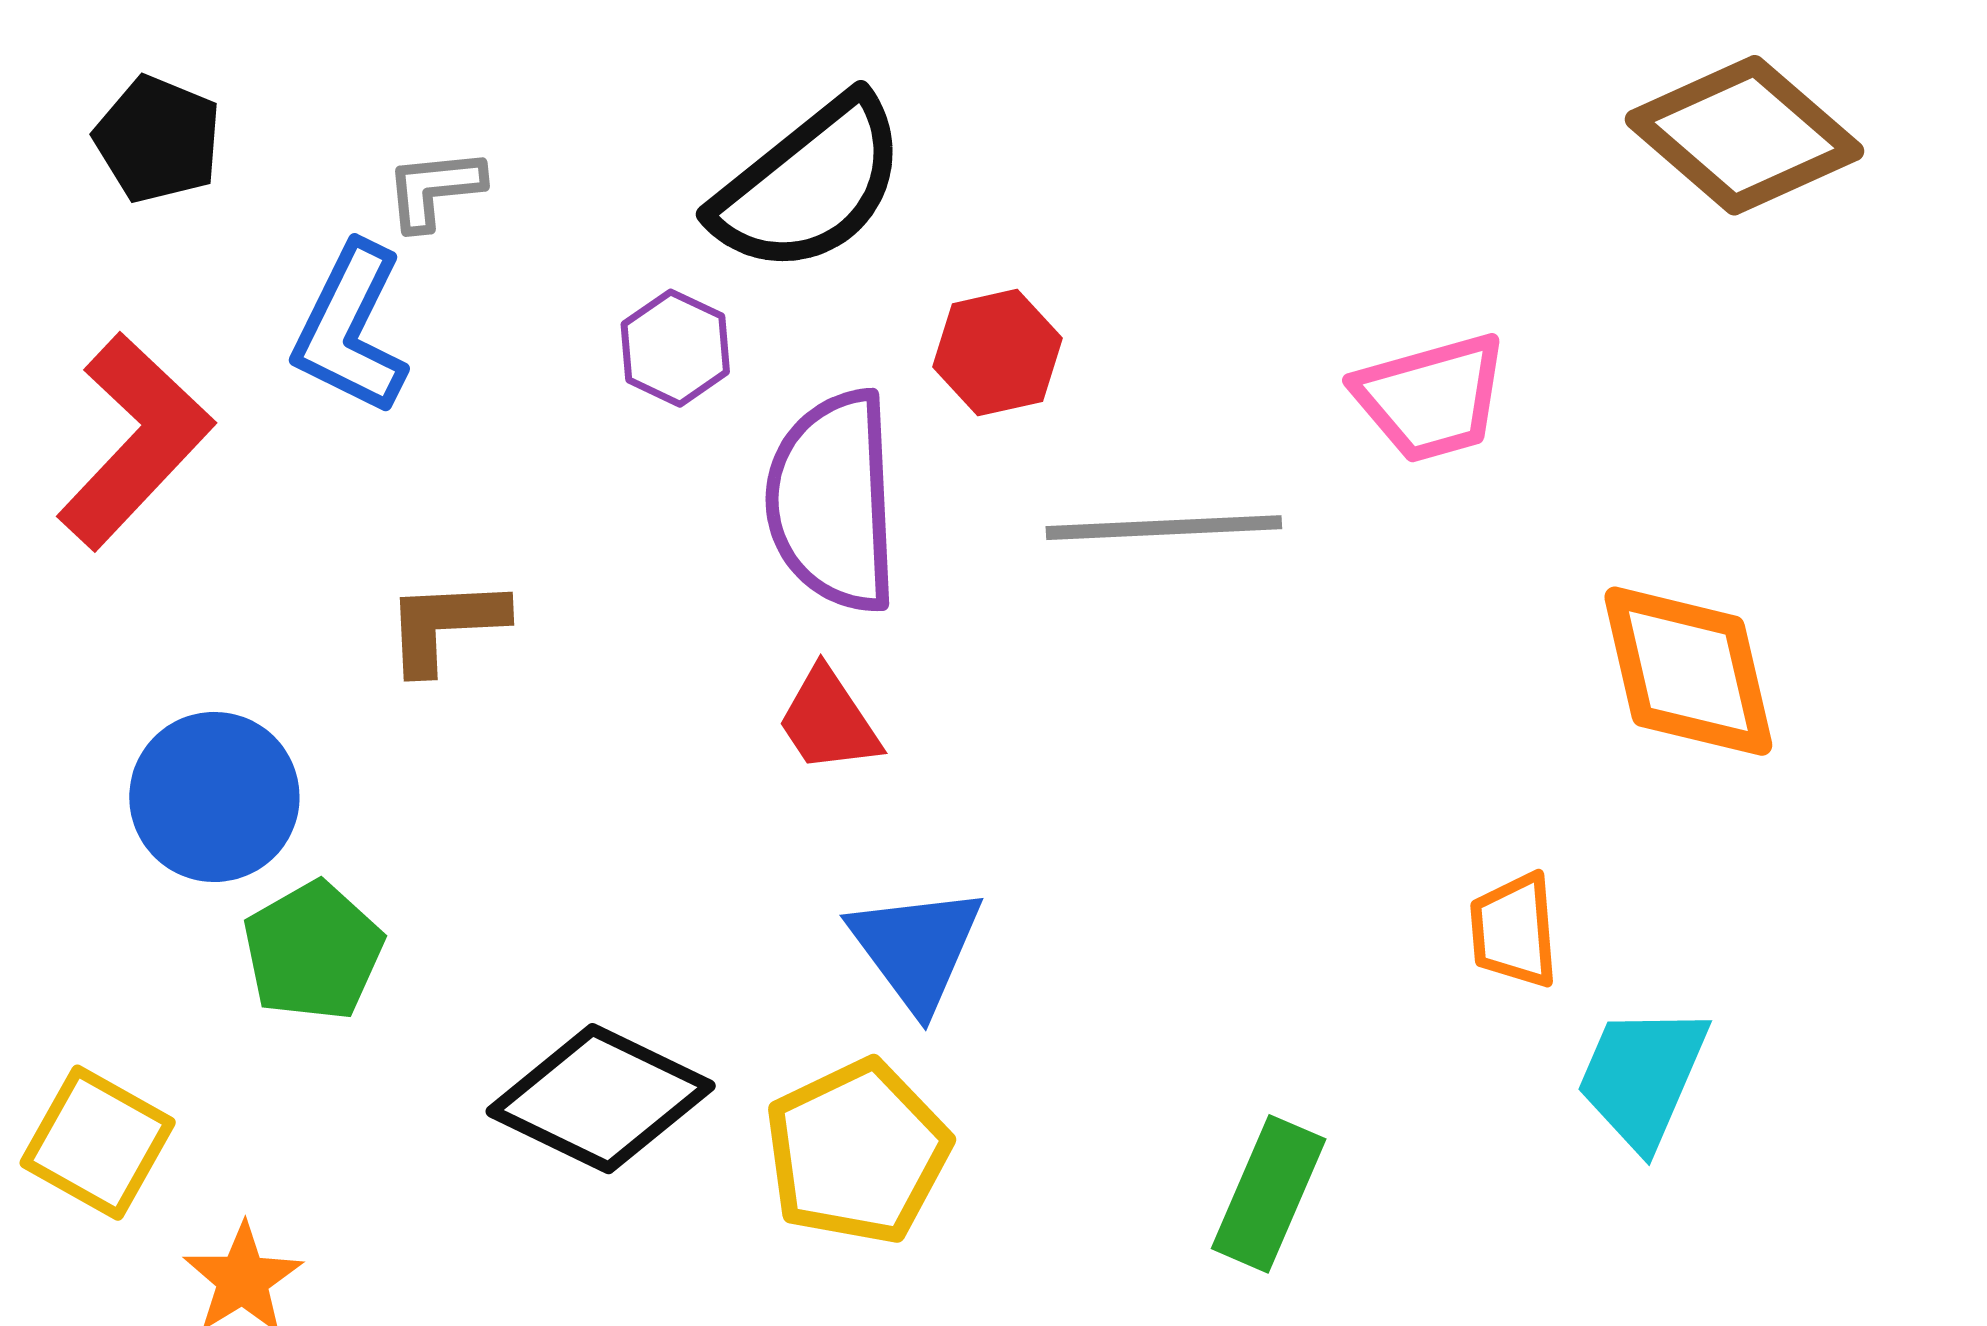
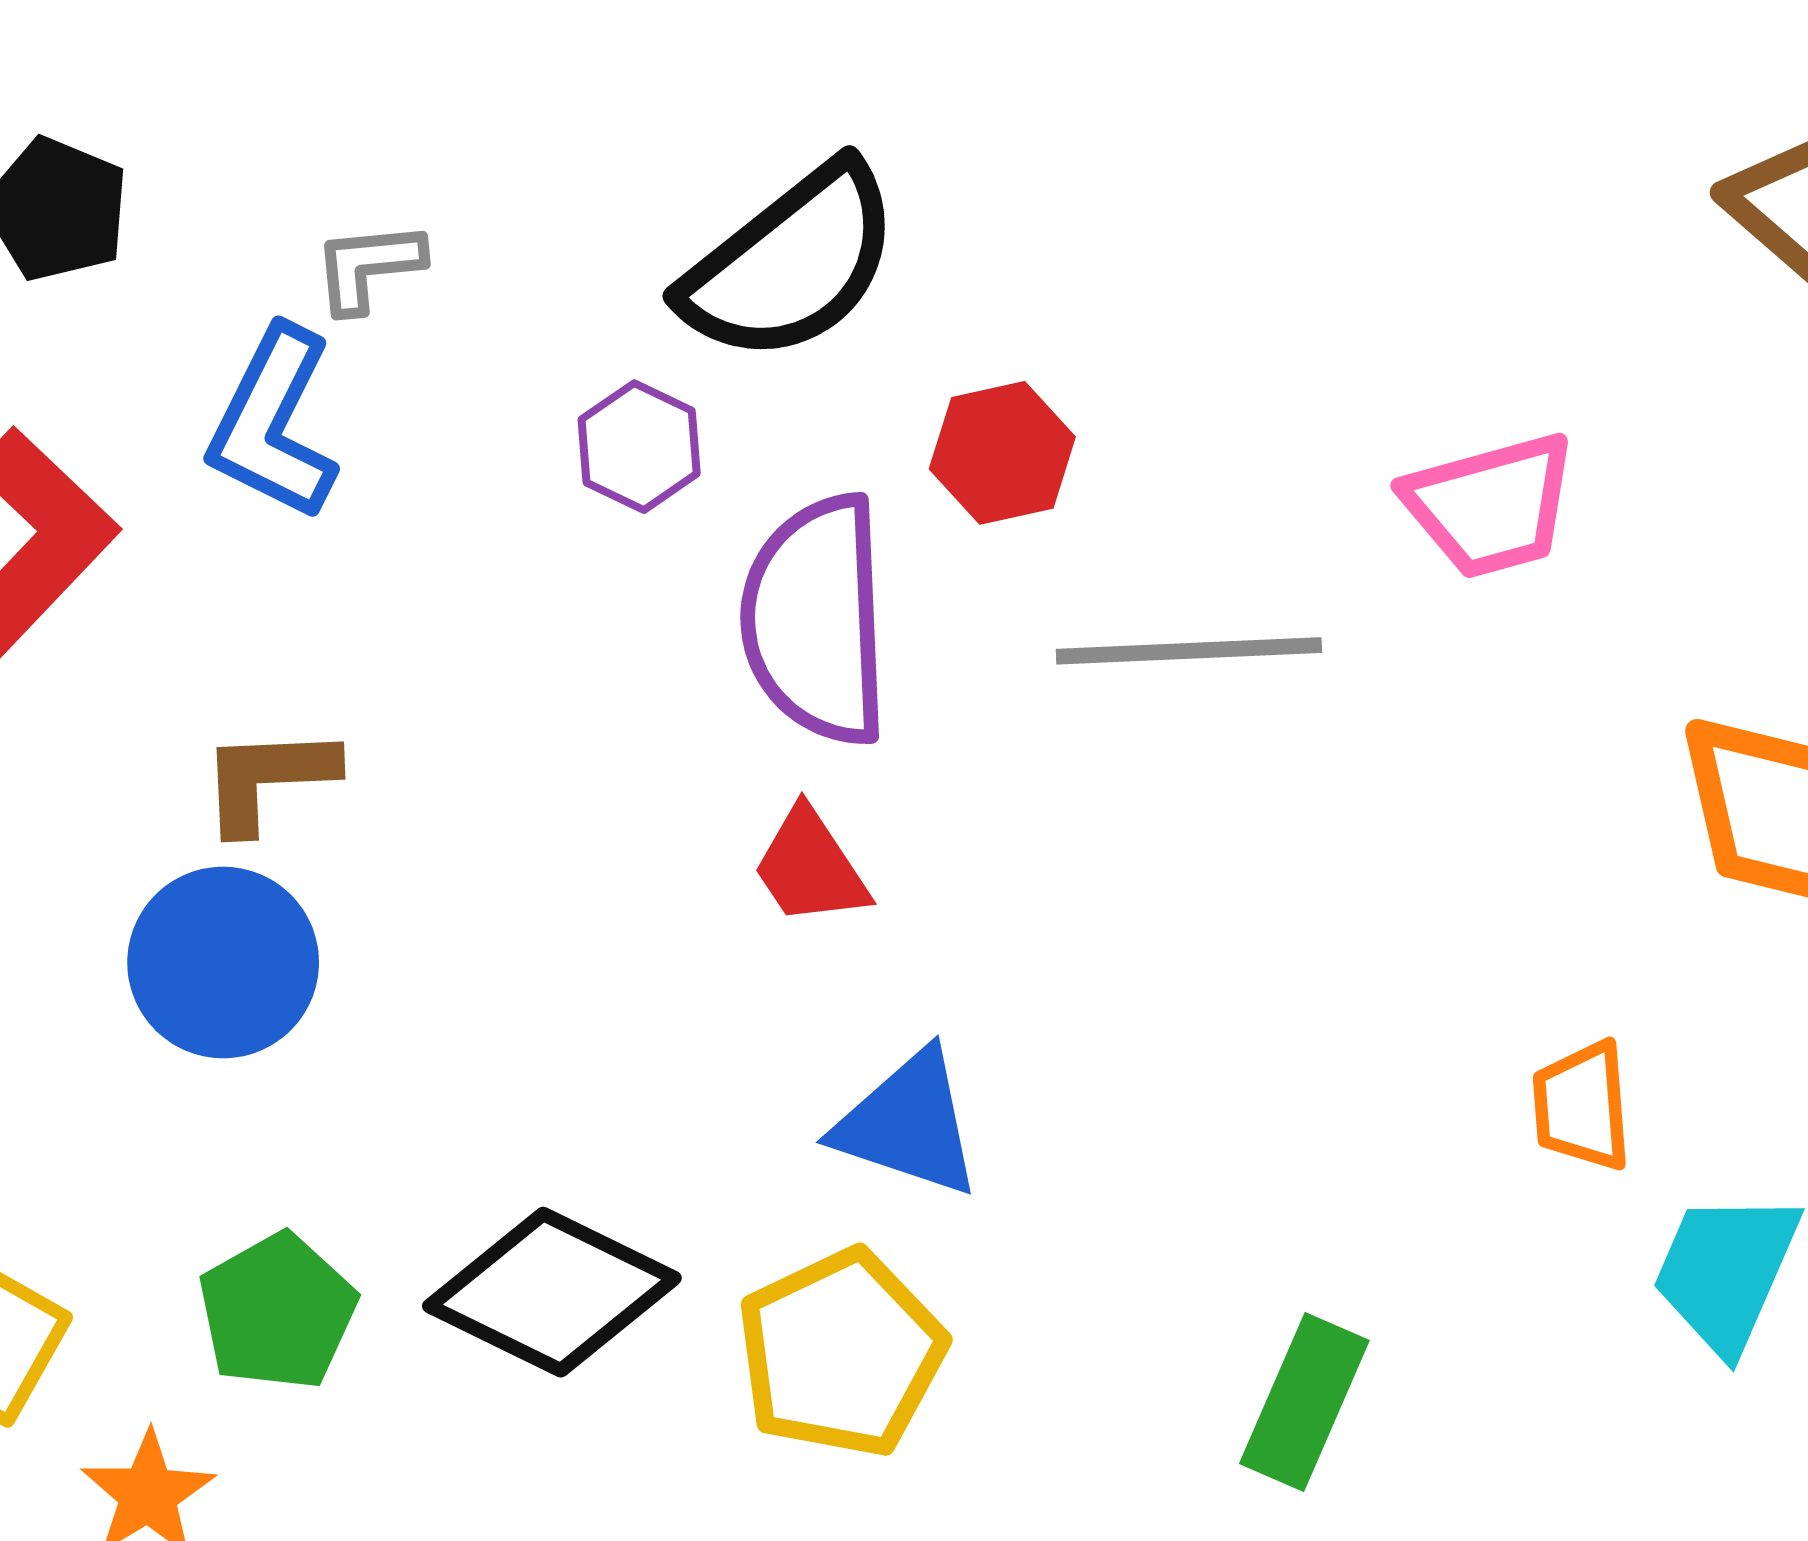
brown L-shape: (445, 625) -> (268, 779), moved
blue circle: (214, 797) -> (223, 962), moved
blue triangle: (916, 948) -> (908, 1124), turned -35
green pentagon: (313, 951) -> (277, 1312), moved

